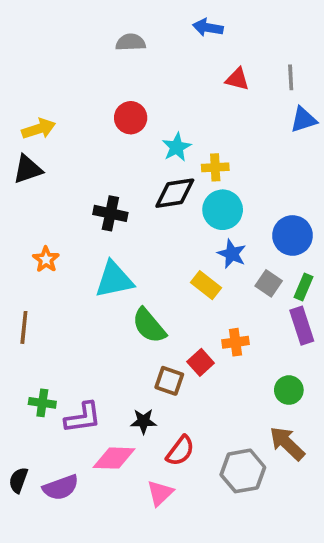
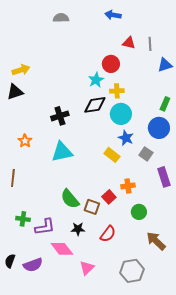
gray semicircle: (131, 42) -> (61, 18), moved
gray line: (291, 77) -> (150, 44), moved
red circle: (131, 118) -> (111, 64), moved
black cross: (110, 213) -> (60, 116), turned -30
green rectangle: (304, 287) -> (165, 104), moved
green semicircle: (149, 326) -> (70, 199), moved
green circle: (289, 390) -> (139, 212), moved
red semicircle: (180, 451) -> (108, 234), moved
pink diamond: (114, 458) -> (62, 249), turned 50
gray hexagon: (243, 471) -> (132, 271), moved

